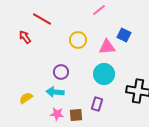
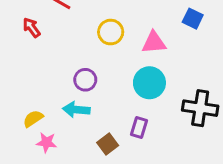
blue square: (124, 35) -> (193, 19), moved
pink star: (57, 114) -> (46, 142), moved
brown square: (76, 115) -> (108, 144), turned -32

